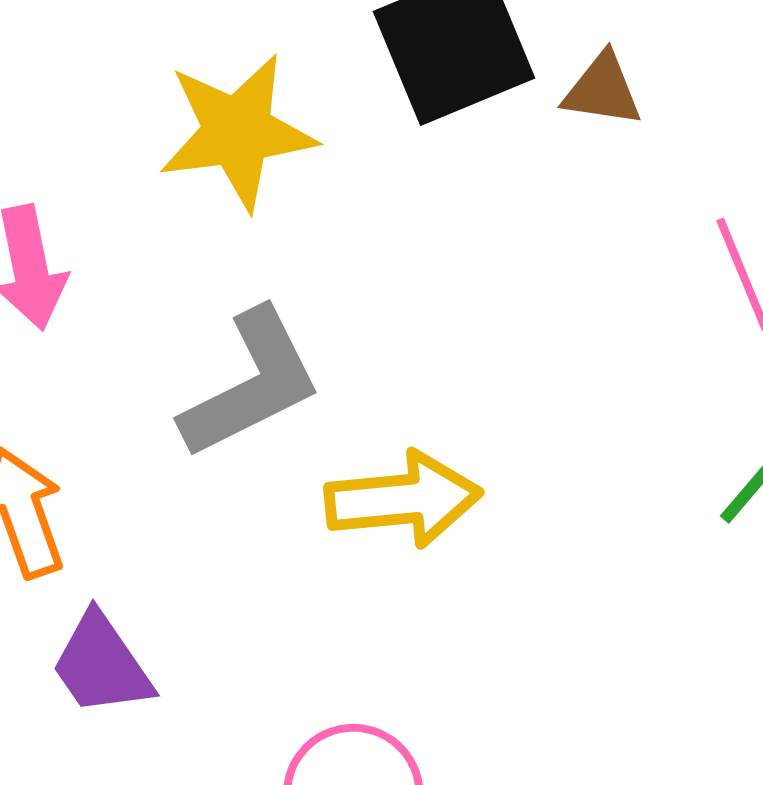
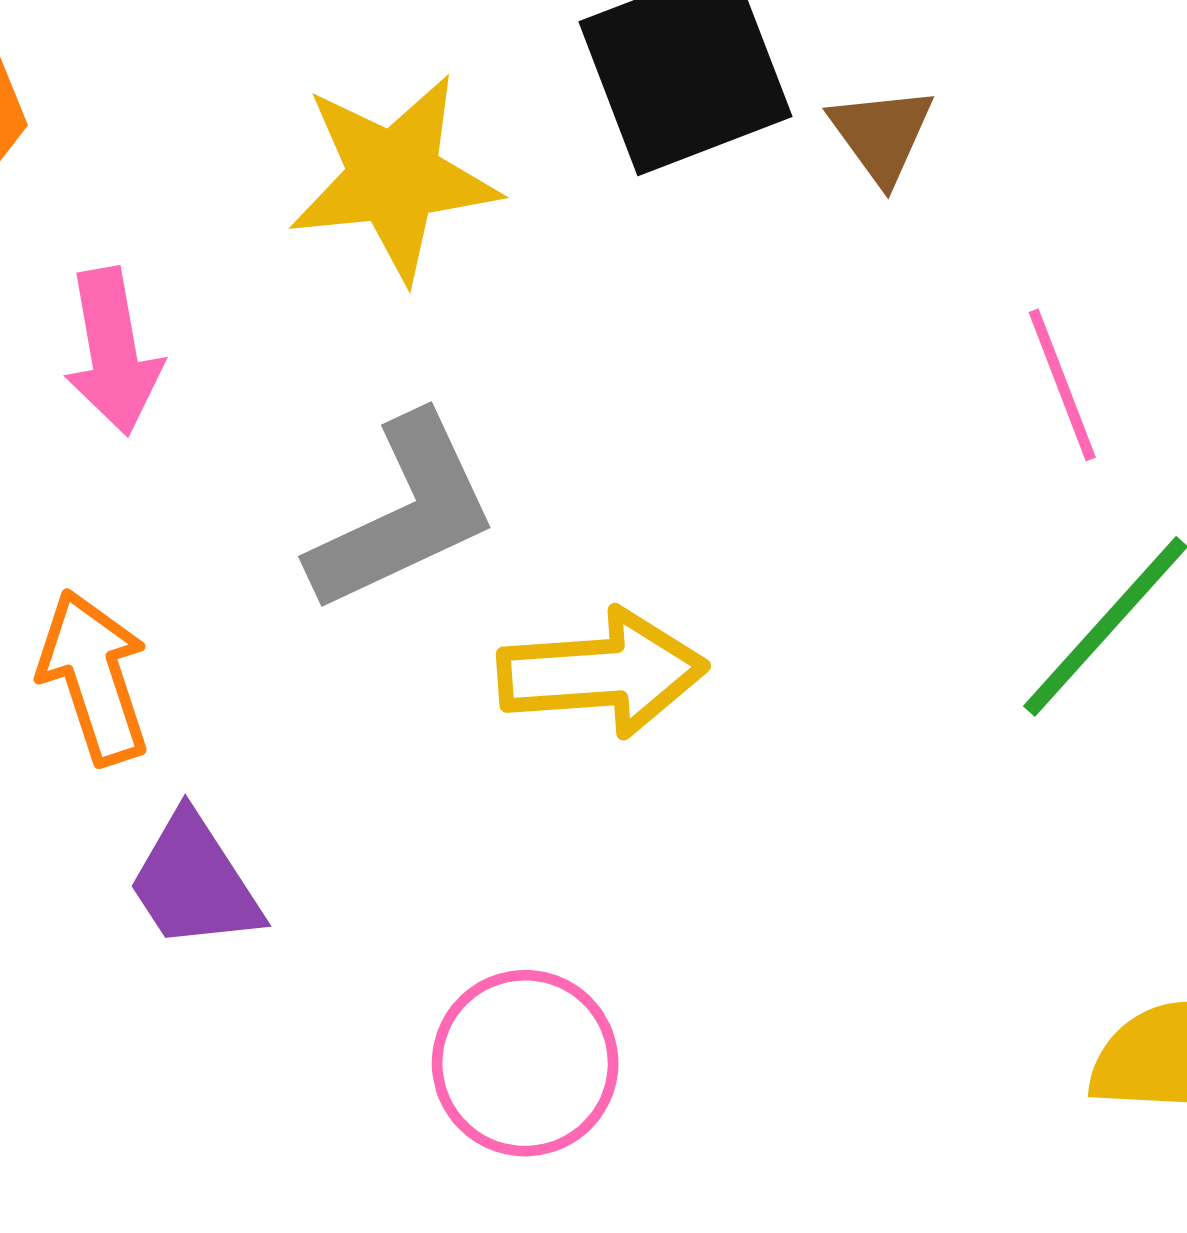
brown triangle: (602, 90) -> (882, 134), turned 44

